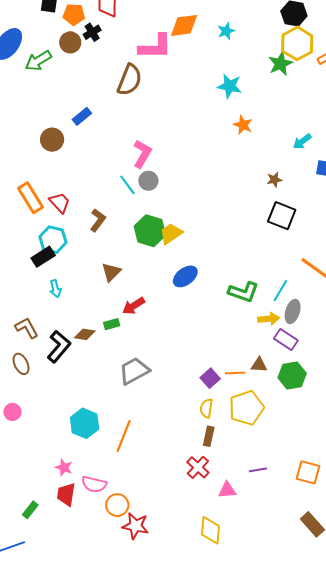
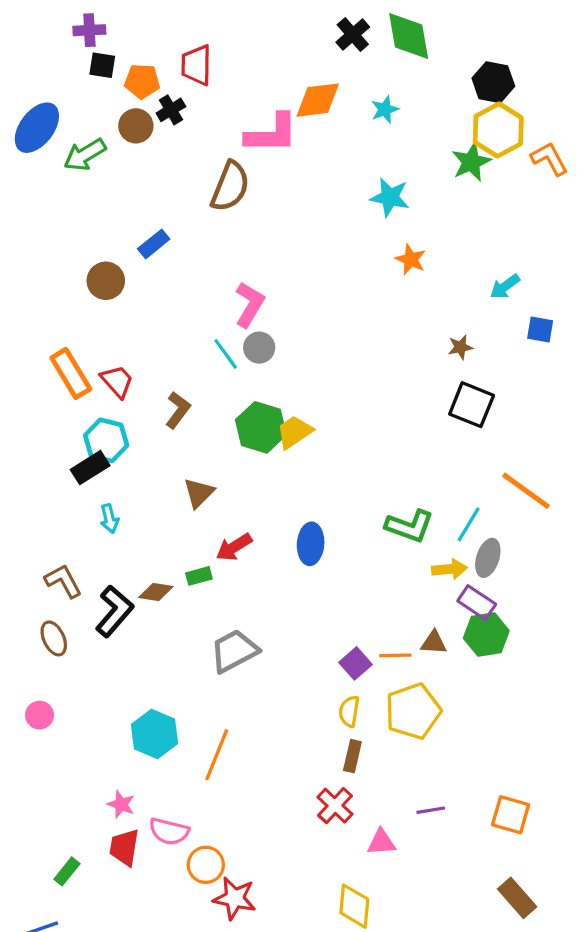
blue ellipse: (185, 276) -> (311, 544), moved, turned -50
green hexagon: (292, 376) -> (486, 634), moved

